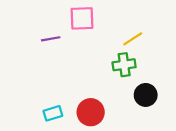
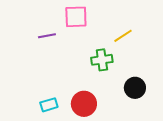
green cross: (124, 65) -> (102, 60), moved

